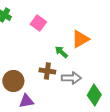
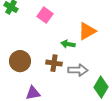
green arrow: (61, 52) -> (68, 44), turned -32
brown circle: (13, 81) -> (20, 61), moved

